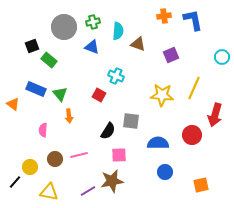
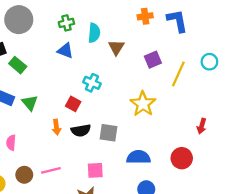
gray circle: (64, 27) -> (19, 20), moved
brown triangle: (138, 44) -> (116, 47), turned 42
yellow line: (194, 88) -> (178, 74), moved
yellow star: (162, 95) -> (143, 104), turned 30
red arrow: (215, 115) -> (202, 126), size x0.6
orange arrow: (69, 116) -> (56, 127), moved
black semicircle: (108, 131) -> (81, 130), moved, turned 48
red circle: (192, 135) -> (182, 158), moved

